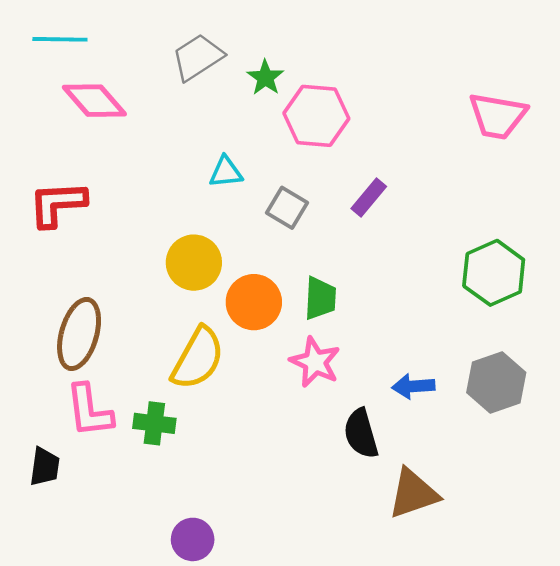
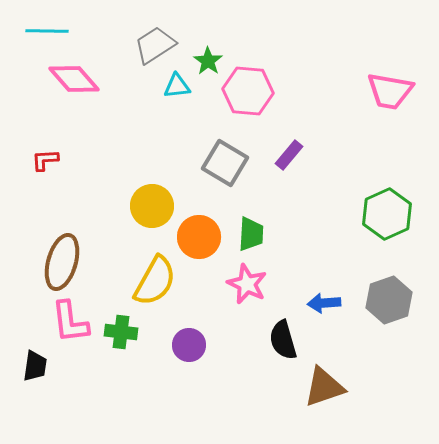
cyan triangle: (226, 172) -> (177, 86), moved
red L-shape: (57, 204) -> (45, 160), size x0.6
gray square: (287, 208) -> (225, 163), size x1.4
purple circle: (193, 539) -> (189, 345), moved

